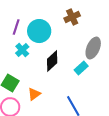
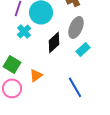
gray ellipse: (93, 48) -> (76, 27), moved

